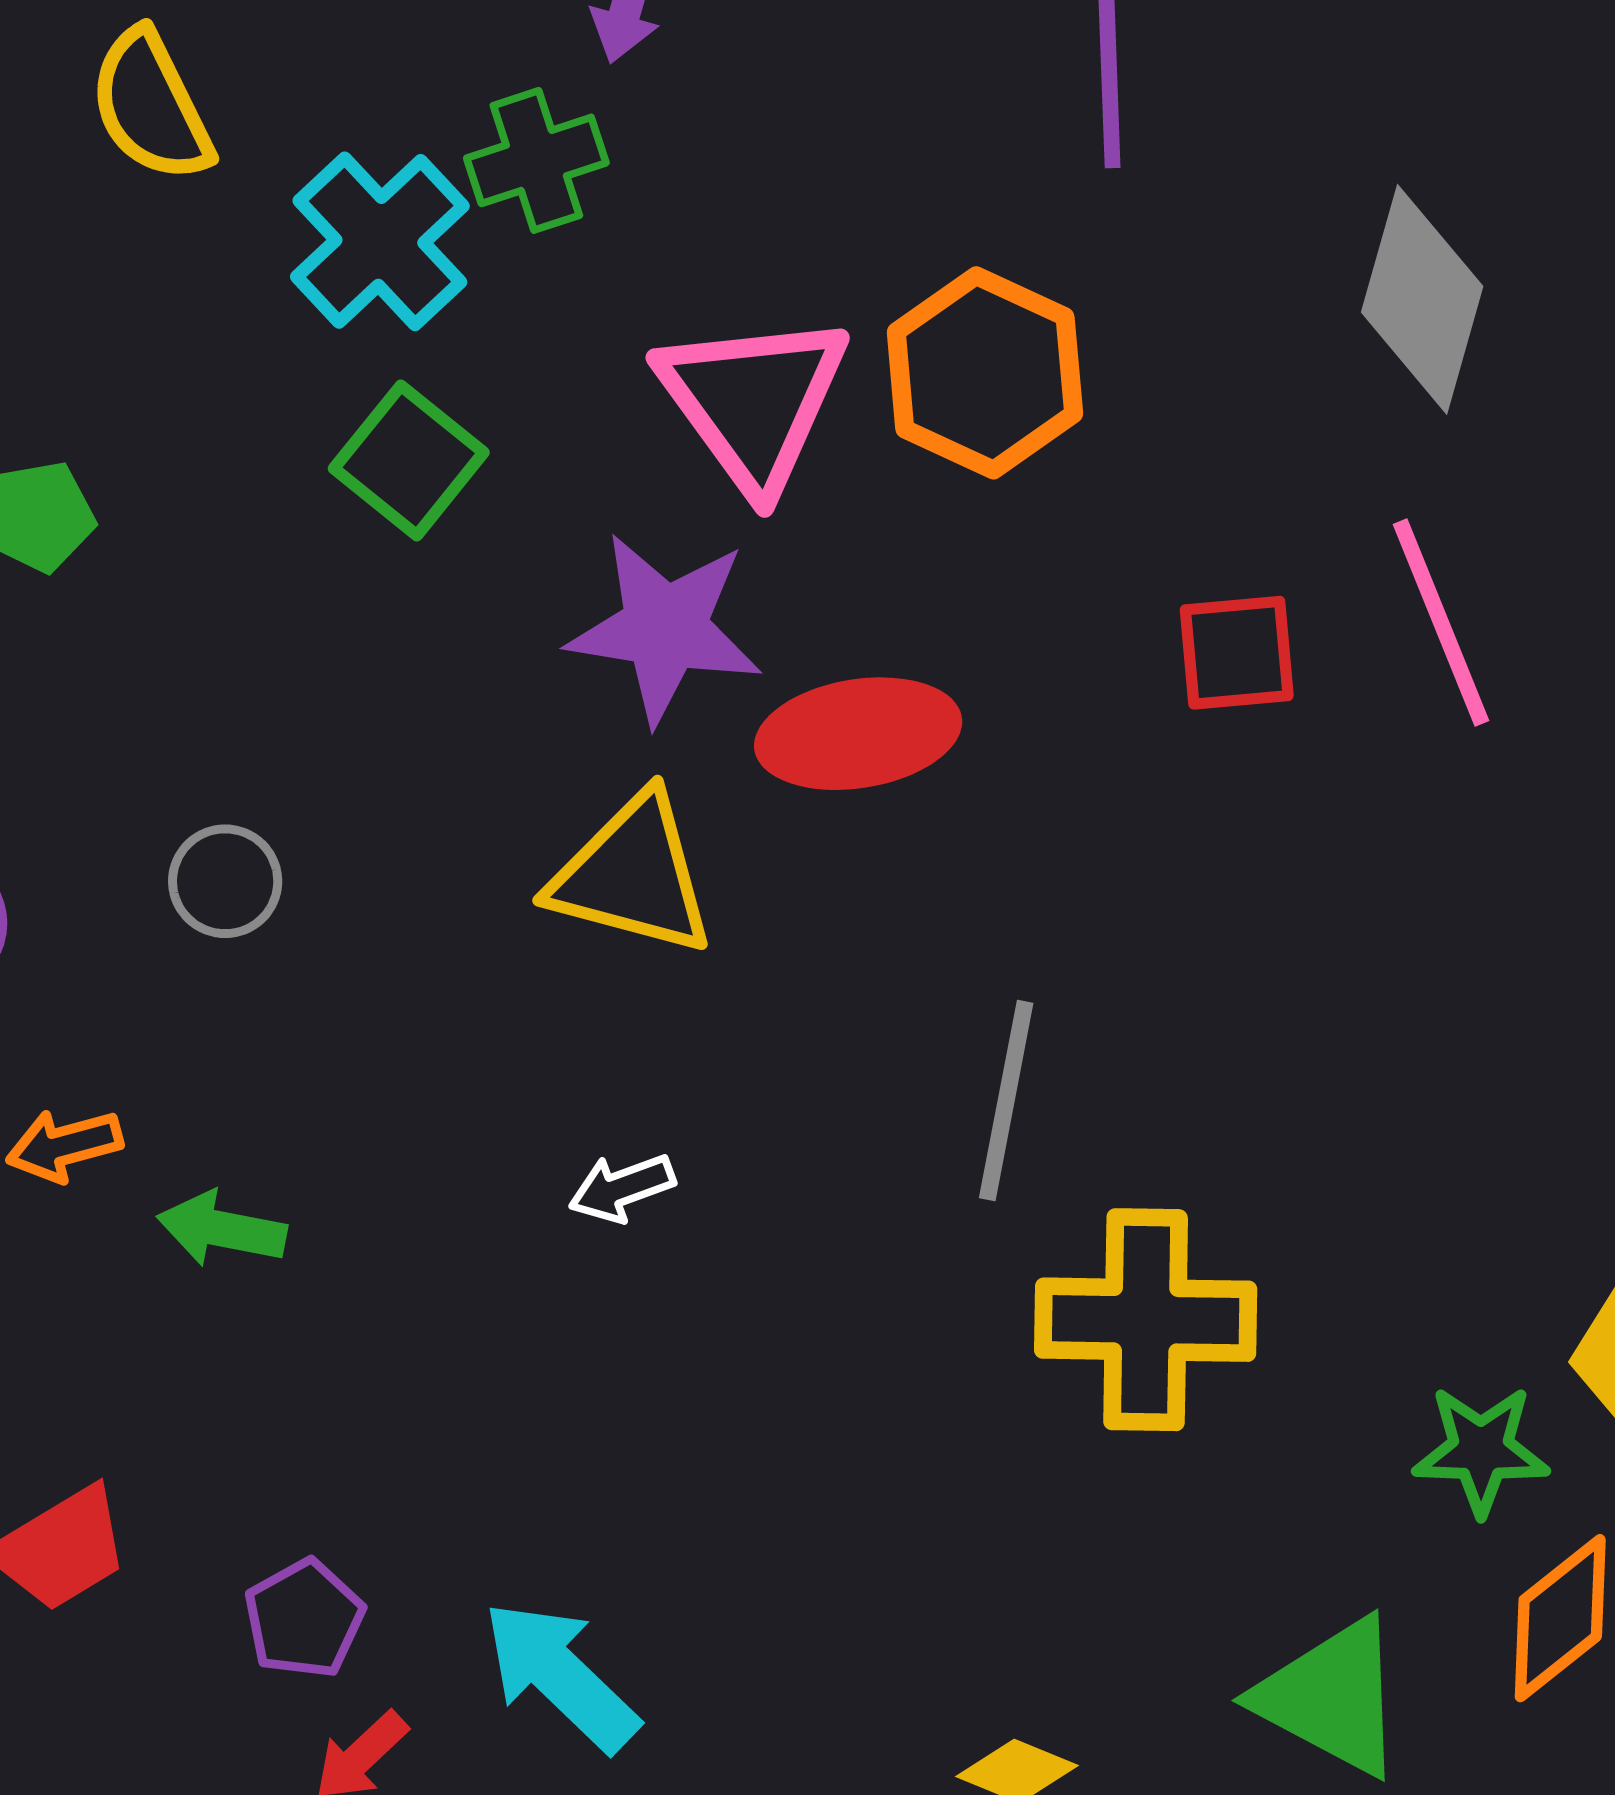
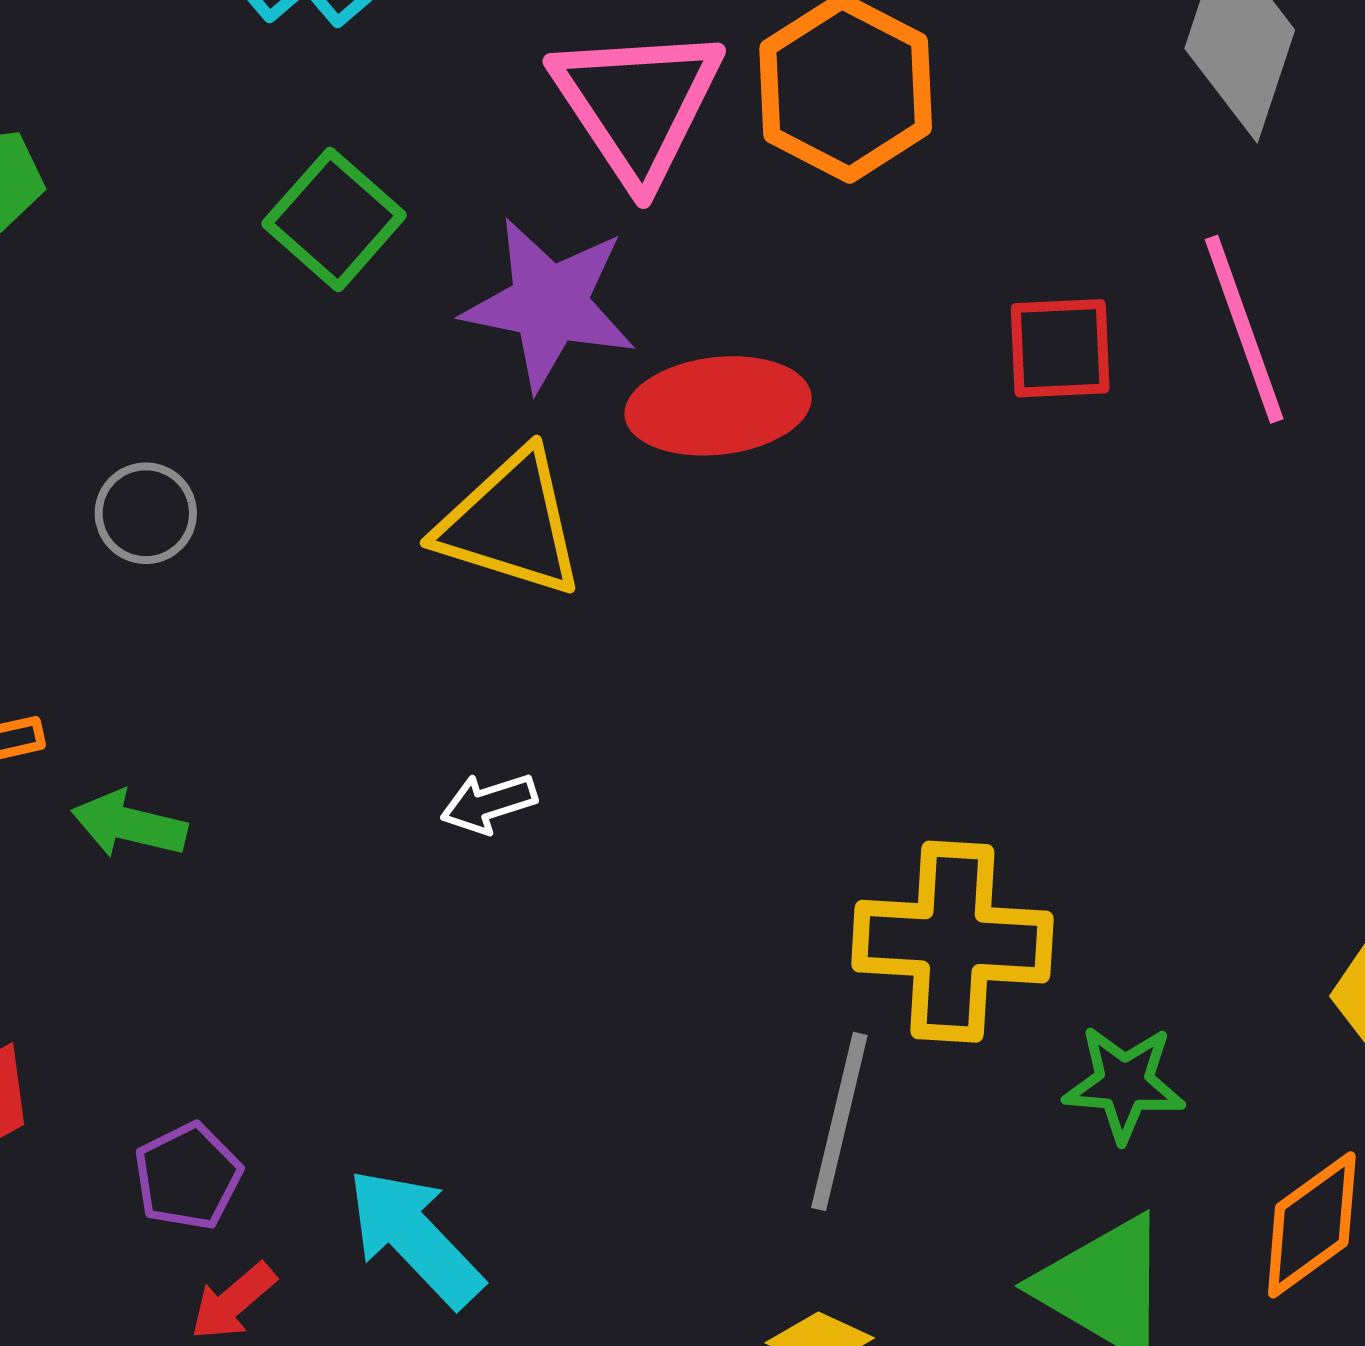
green square: (409, 460) -> (334, 219), moved
gray line: (1006, 1100) -> (839, 1121), moved
green star: (1481, 1450) -> (1124, 1084), moved

